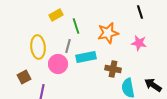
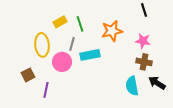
yellow rectangle: (56, 15) -> (60, 22), moved
brown cross: (113, 69) -> (144, 62), moved

